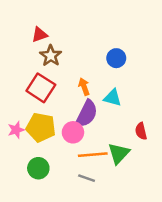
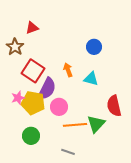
brown star: (51, 56) -> (15, 47), moved
purple semicircle: (87, 114) -> (47, 89), moved
pink star: (16, 130) -> (18, 98), moved
red semicircle: (141, 131) -> (114, 106), size x1.5
gray line: (87, 178) -> (68, 152), moved

